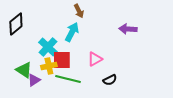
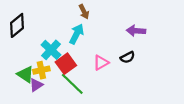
red square: (62, 60) -> (66, 64), turned -36
yellow cross: (49, 66) -> (41, 70), moved
green line: (68, 79) -> (72, 84), turned 30
black semicircle: (110, 80) -> (128, 57), moved

